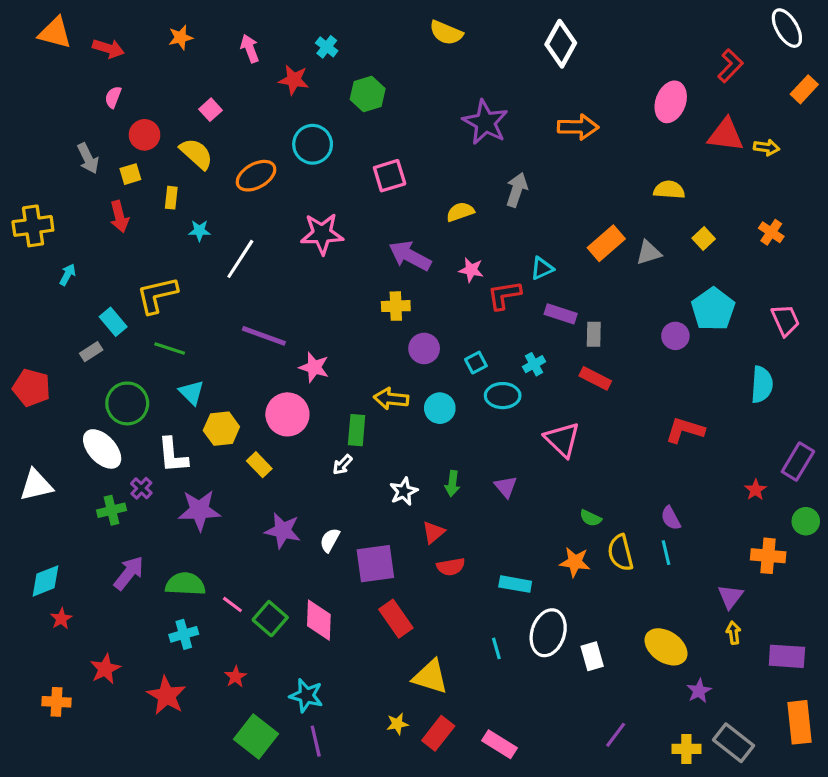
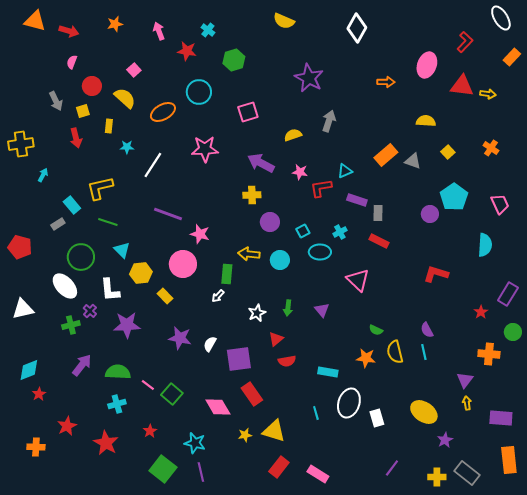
orange arrow: (578, 127) -> (386, 82), moved, size x0.7
gray triangle: (649, 253) -> (413, 161), turned 36
pink diamond: (319, 620) -> (218, 407), moved, turned -32
yellow star: (397, 724) -> (245, 435), moved

